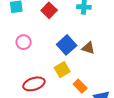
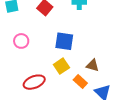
blue square: (67, 45) -> (64, 41), turned -36
brown triangle: (88, 48) -> (93, 65), moved

